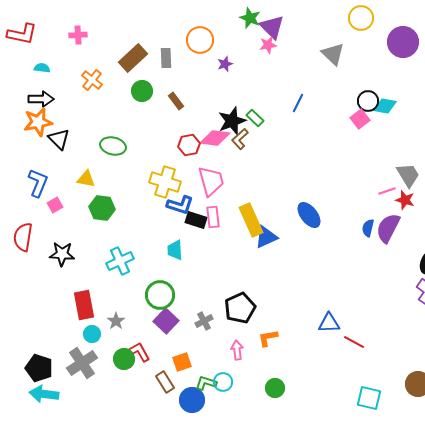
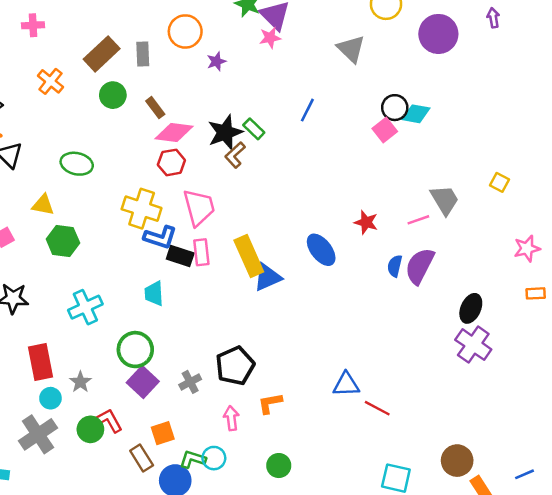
pink diamond: (215, 138) -> (174, 133), moved
red star: (405, 200) -> (366, 222), moved

